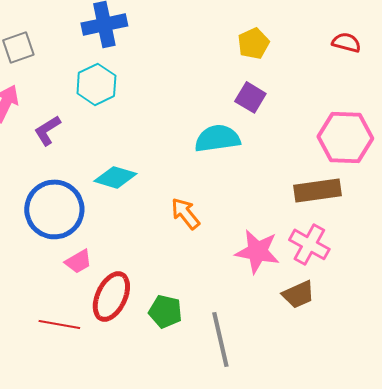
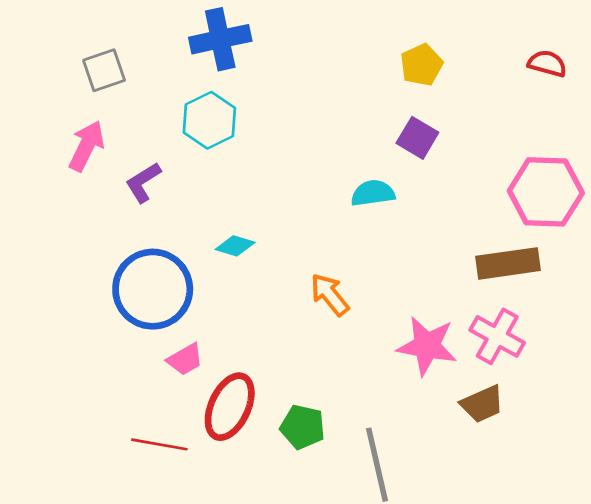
cyan semicircle: (217, 138) -> (373, 193), size x0.7
cyan diamond: (115, 177) -> (235, 246), size x0.7

